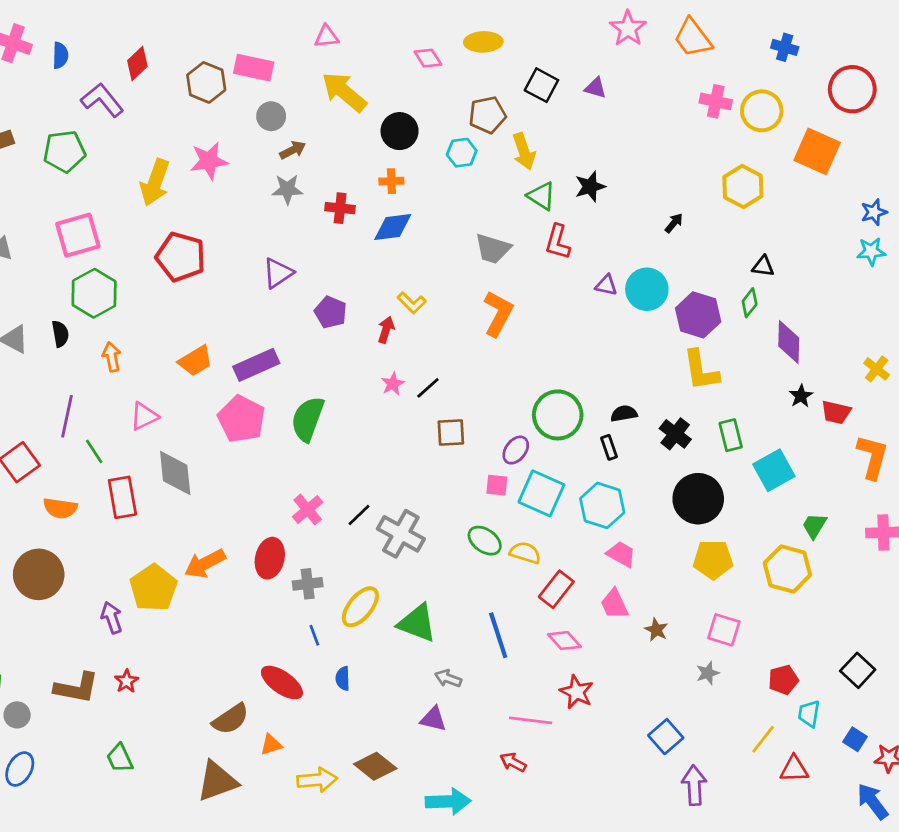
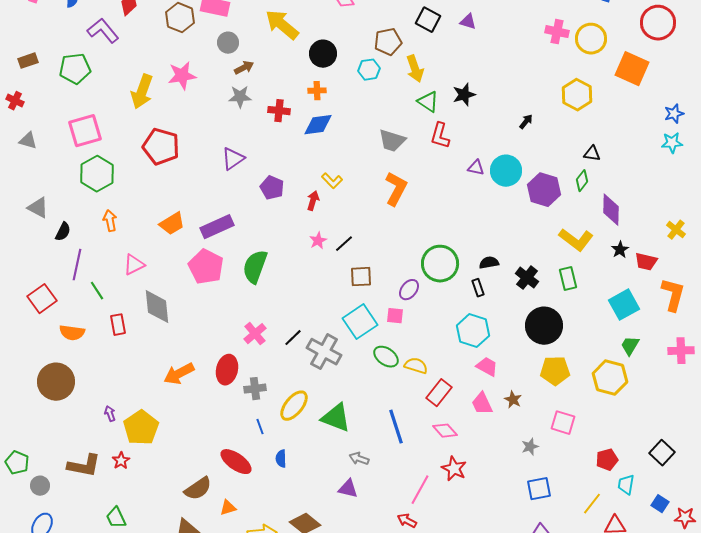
black semicircle: (60, 334) -> (63, 232), moved, turned 36
yellow L-shape: (701, 370) -> (576, 240), moved, turned -44
cyan square: (774, 470) -> (624, 305), moved
cyan square: (541, 493) -> (360, 322), moved, turned 32
red rectangle: (122, 497) -> (118, 325), size x0.7
yellow pentagon: (154, 588) -> (141, 428), moved
purple arrow: (112, 618) -> (110, 414), size x0.7
brown star: (656, 630) -> (513, 400), moved
gray star: (708, 673) -> (530, 447), moved
pink line: (531, 720) -> (420, 490), turned -68
blue square: (666, 737) -> (539, 489), moved, turned 30

